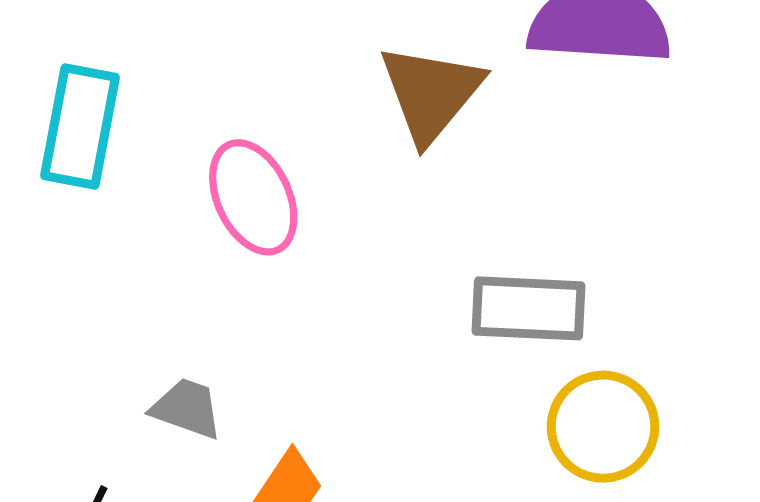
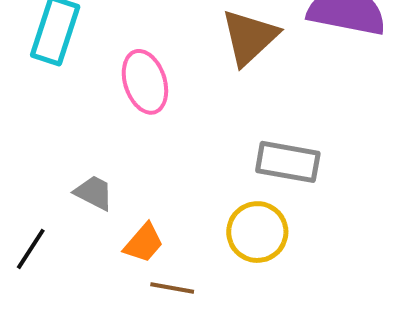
yellow circle: (603, 427) -> (257, 232), moved

